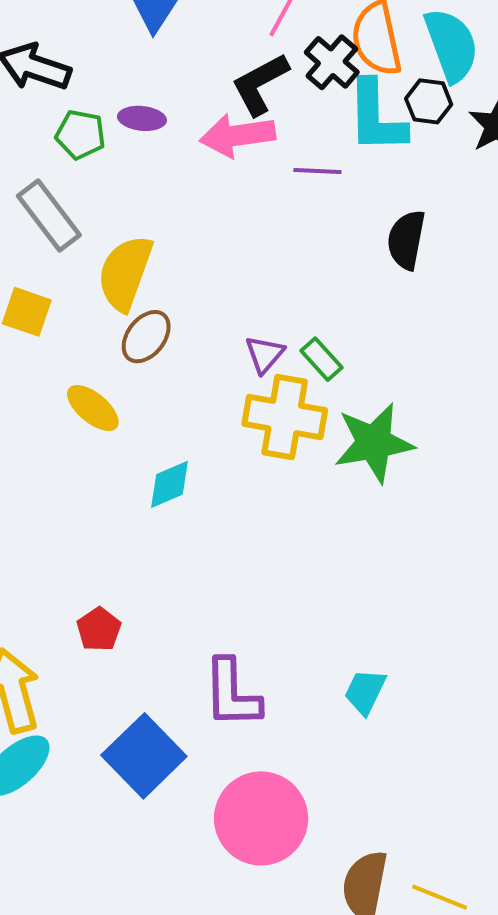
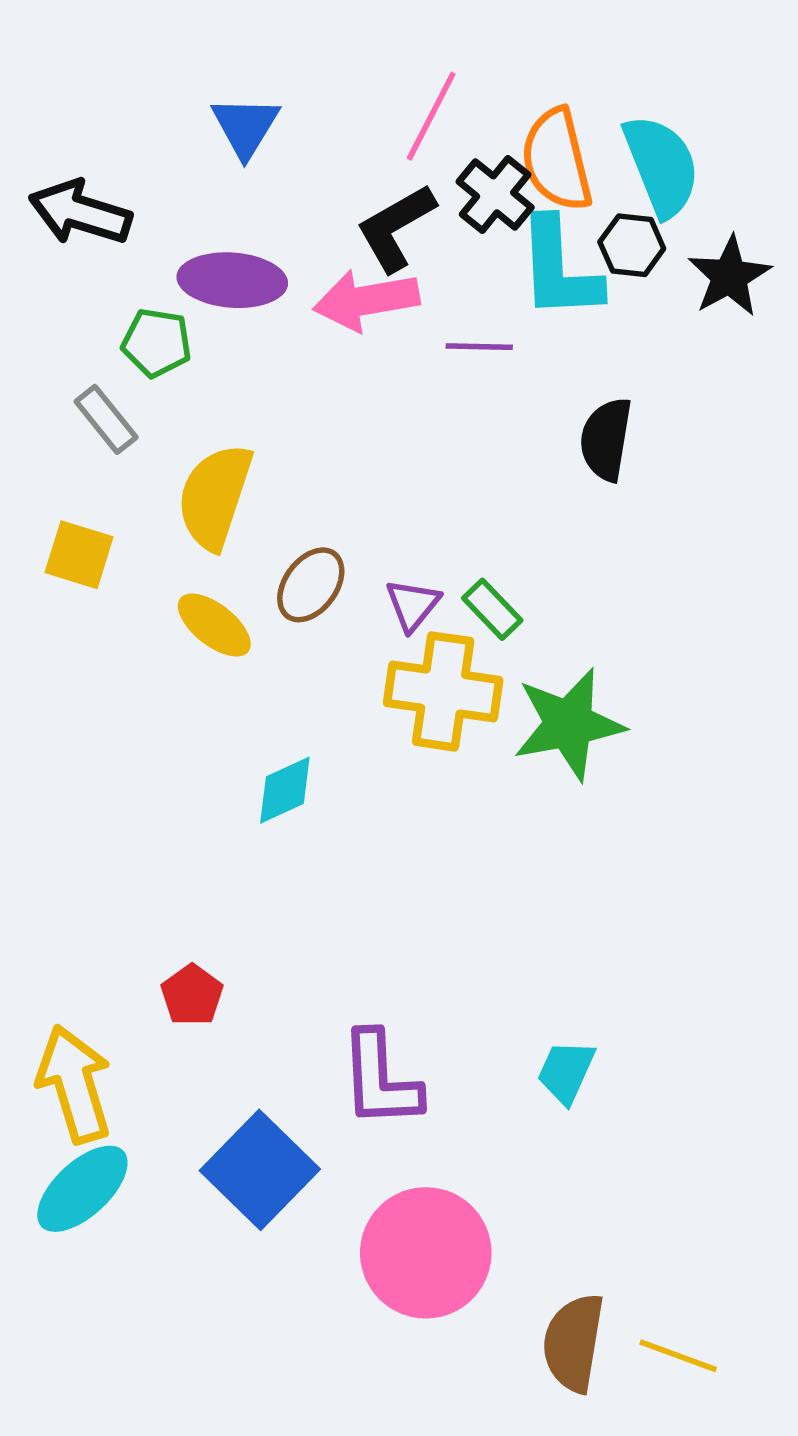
purple ellipse: (142, 118) -> (232, 280), size x1.6
green pentagon: (80, 134) -> (157, 343), moved
gray rectangle: (49, 216) -> (106, 419), size x0.7
brown ellipse: (146, 337) -> (311, 585), moved
yellow ellipse: (93, 408) -> (214, 625), moved

